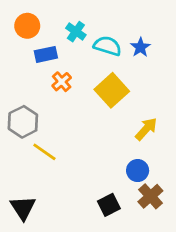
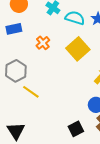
blue rectangle: (46, 54) -> (14, 29), moved

